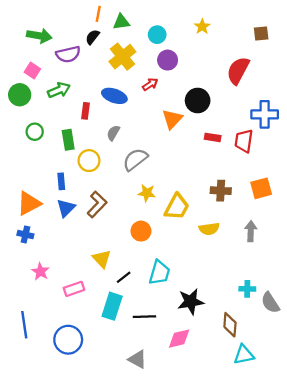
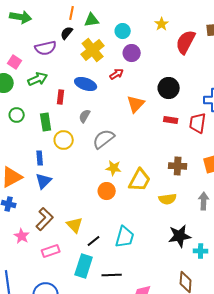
green arrow: (39, 36) -> (21, 17), moved
red semicircle: (238, 70) -> (186, 42), moved
black circle: (198, 101) -> (169, 88), moved
brown L-shape: (97, 204) -> (45, 219), moved
orange circle: (141, 231) -> (107, 191), moved
black star: (191, 302) -> (180, 236), moved

